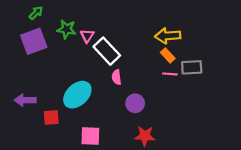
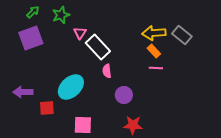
green star: (66, 29) -> (61, 15), moved, turned -30
gray rectangle: (192, 67) -> (182, 35), moved, turned 42

